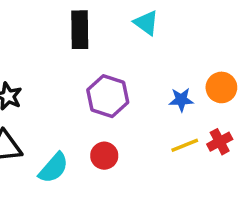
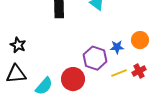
purple hexagon: (108, 96) -> (95, 58), moved
red circle: (104, 156) -> (73, 79), size x1.5

